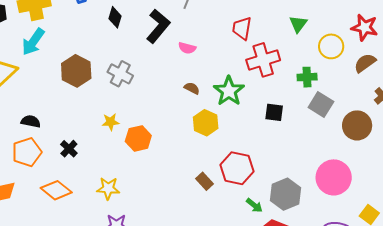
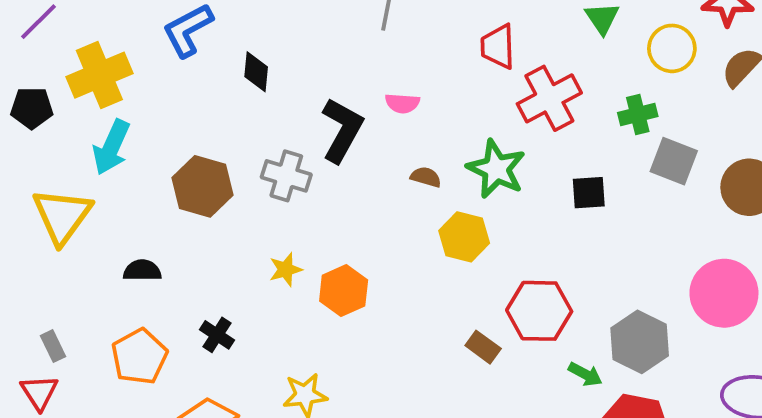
black L-shape: (158, 26) -> (342, 130), moved
black semicircle: (31, 121) -> (142, 270), moved

